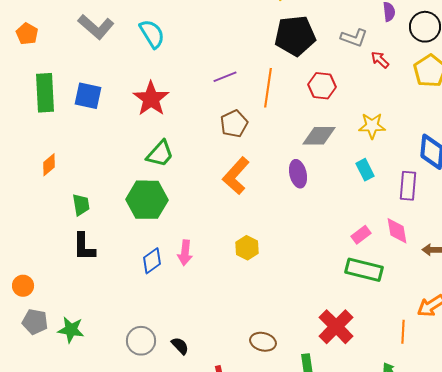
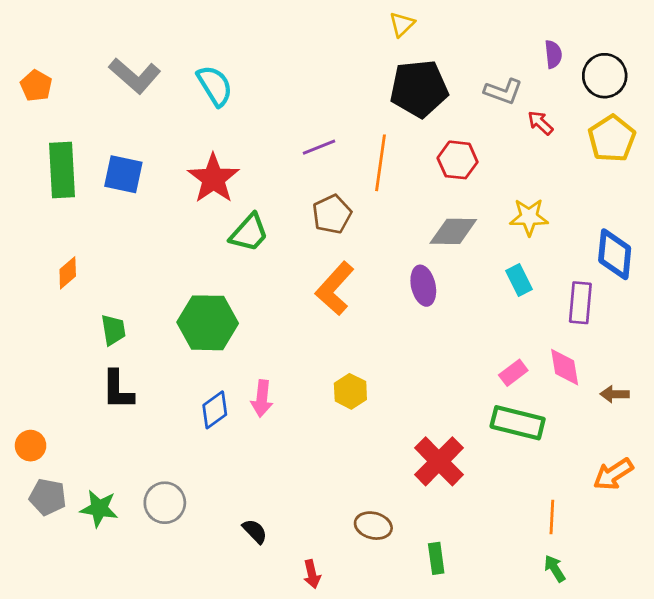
green trapezoid: (160, 154) -> (249, 233), moved
red cross: (336, 327) -> (439, 461), moved
orange line: (403, 332) -> (552, 517), moved
gray circle: (141, 341) -> (165, 503), moved

